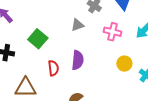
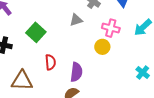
purple semicircle: (78, 60) -> (76, 72), moved
yellow circle: (124, 64) -> (102, 47), moved

